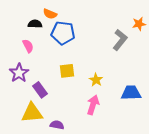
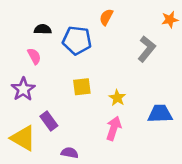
orange semicircle: (50, 14) -> (106, 17), moved, turned 96
orange star: (139, 24) -> (170, 20), moved
purple rectangle: (40, 90) -> (49, 121), moved
yellow triangle: (32, 113) -> (23, 138), moved, turned 35

